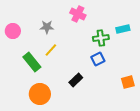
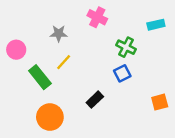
cyan rectangle: (123, 29) -> (156, 25), moved
pink circle: (13, 31) -> (16, 50), moved
green cross: (101, 38) -> (126, 47), turned 35

